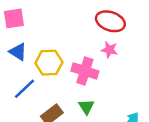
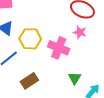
green triangle: (86, 107) -> (75, 78), moved

